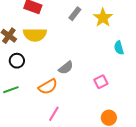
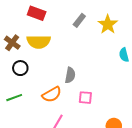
gray semicircle: (66, 68) -> (70, 75), turned -42
pink square: (101, 82) -> (85, 98), moved, turned 32

